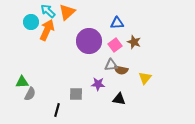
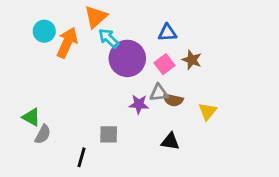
cyan arrow: (48, 11) -> (109, 38), moved
green triangle: (22, 82) -> (31, 117), turned 32
purple star: (98, 84) -> (139, 104), moved

